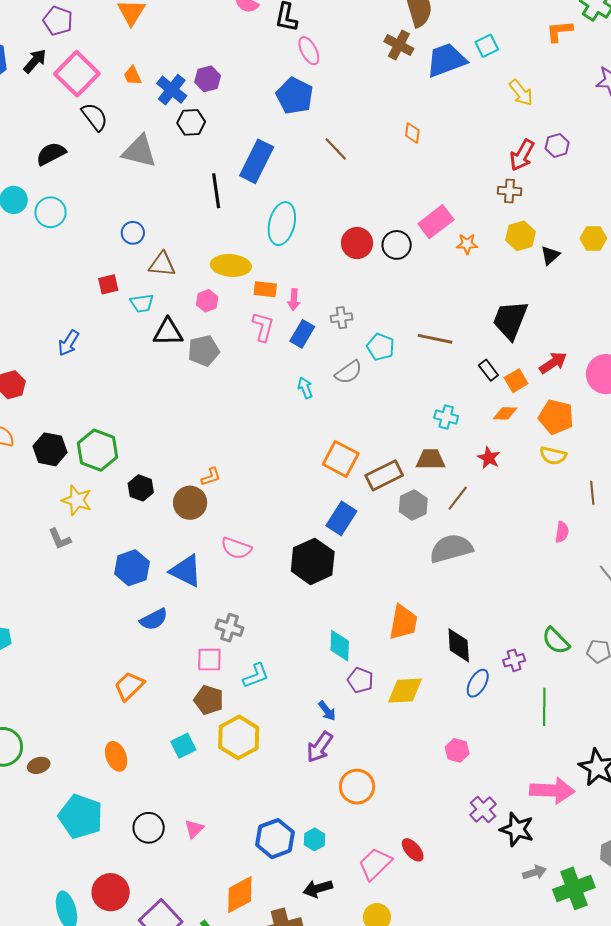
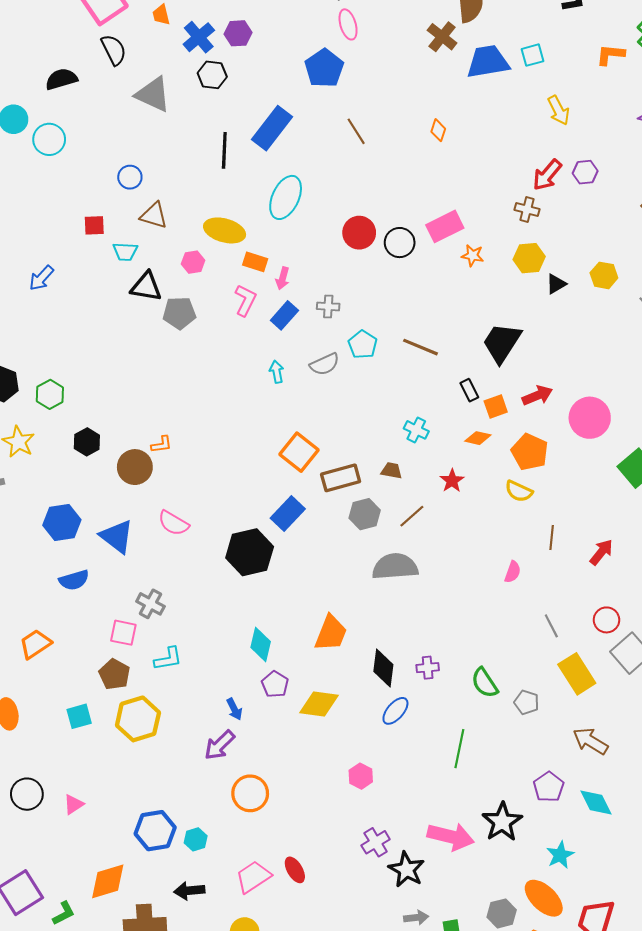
green hexagon: (98, 450) -> (50, 394), size x0.7
brown trapezoid: (430, 459) -> (392, 471), size x0.7
purple cross: (514, 660) -> (428, 668), moved

